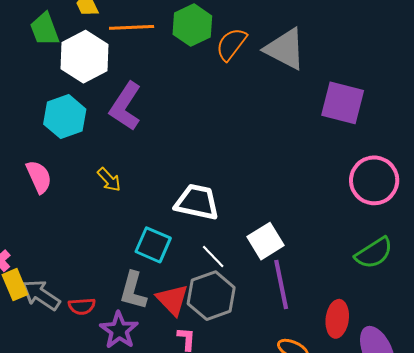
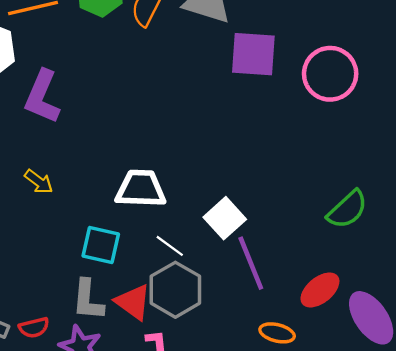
purple square: (343, 103) -> (253, 54), moved
pink circle: (374, 180) -> (330, 74), moved
red ellipse: (337, 319) -> (320, 290), turned 54

